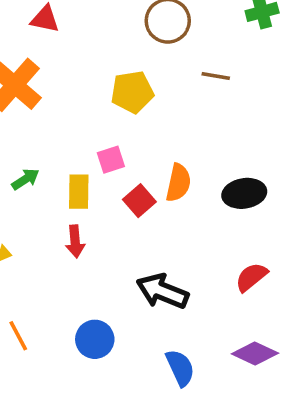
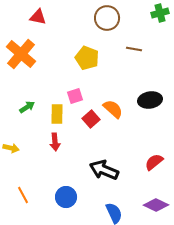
yellow pentagon: (132, 92) -> (87, 58), turned 30
orange semicircle: (178, 183) -> (113, 109), turned -60
black ellipse: (244, 193) -> (150, 100), moved

